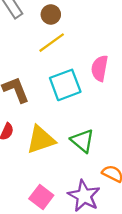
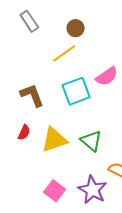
brown circle: (51, 14) -> (76, 28), moved
pink semicircle: (100, 68) -> (107, 76), turned -135

